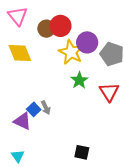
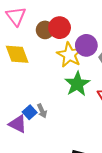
green star: (79, 80) -> (77, 84), size x1.4

